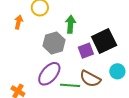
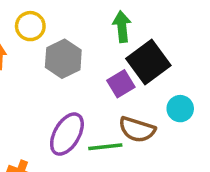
green arrow: (70, 24) -> (122, 27), moved
gray hexagon: (54, 43) -> (63, 59), moved

